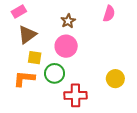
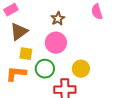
pink semicircle: (109, 14) -> (97, 12), turned 147
yellow circle: (115, 79) -> (81, 69), moved

